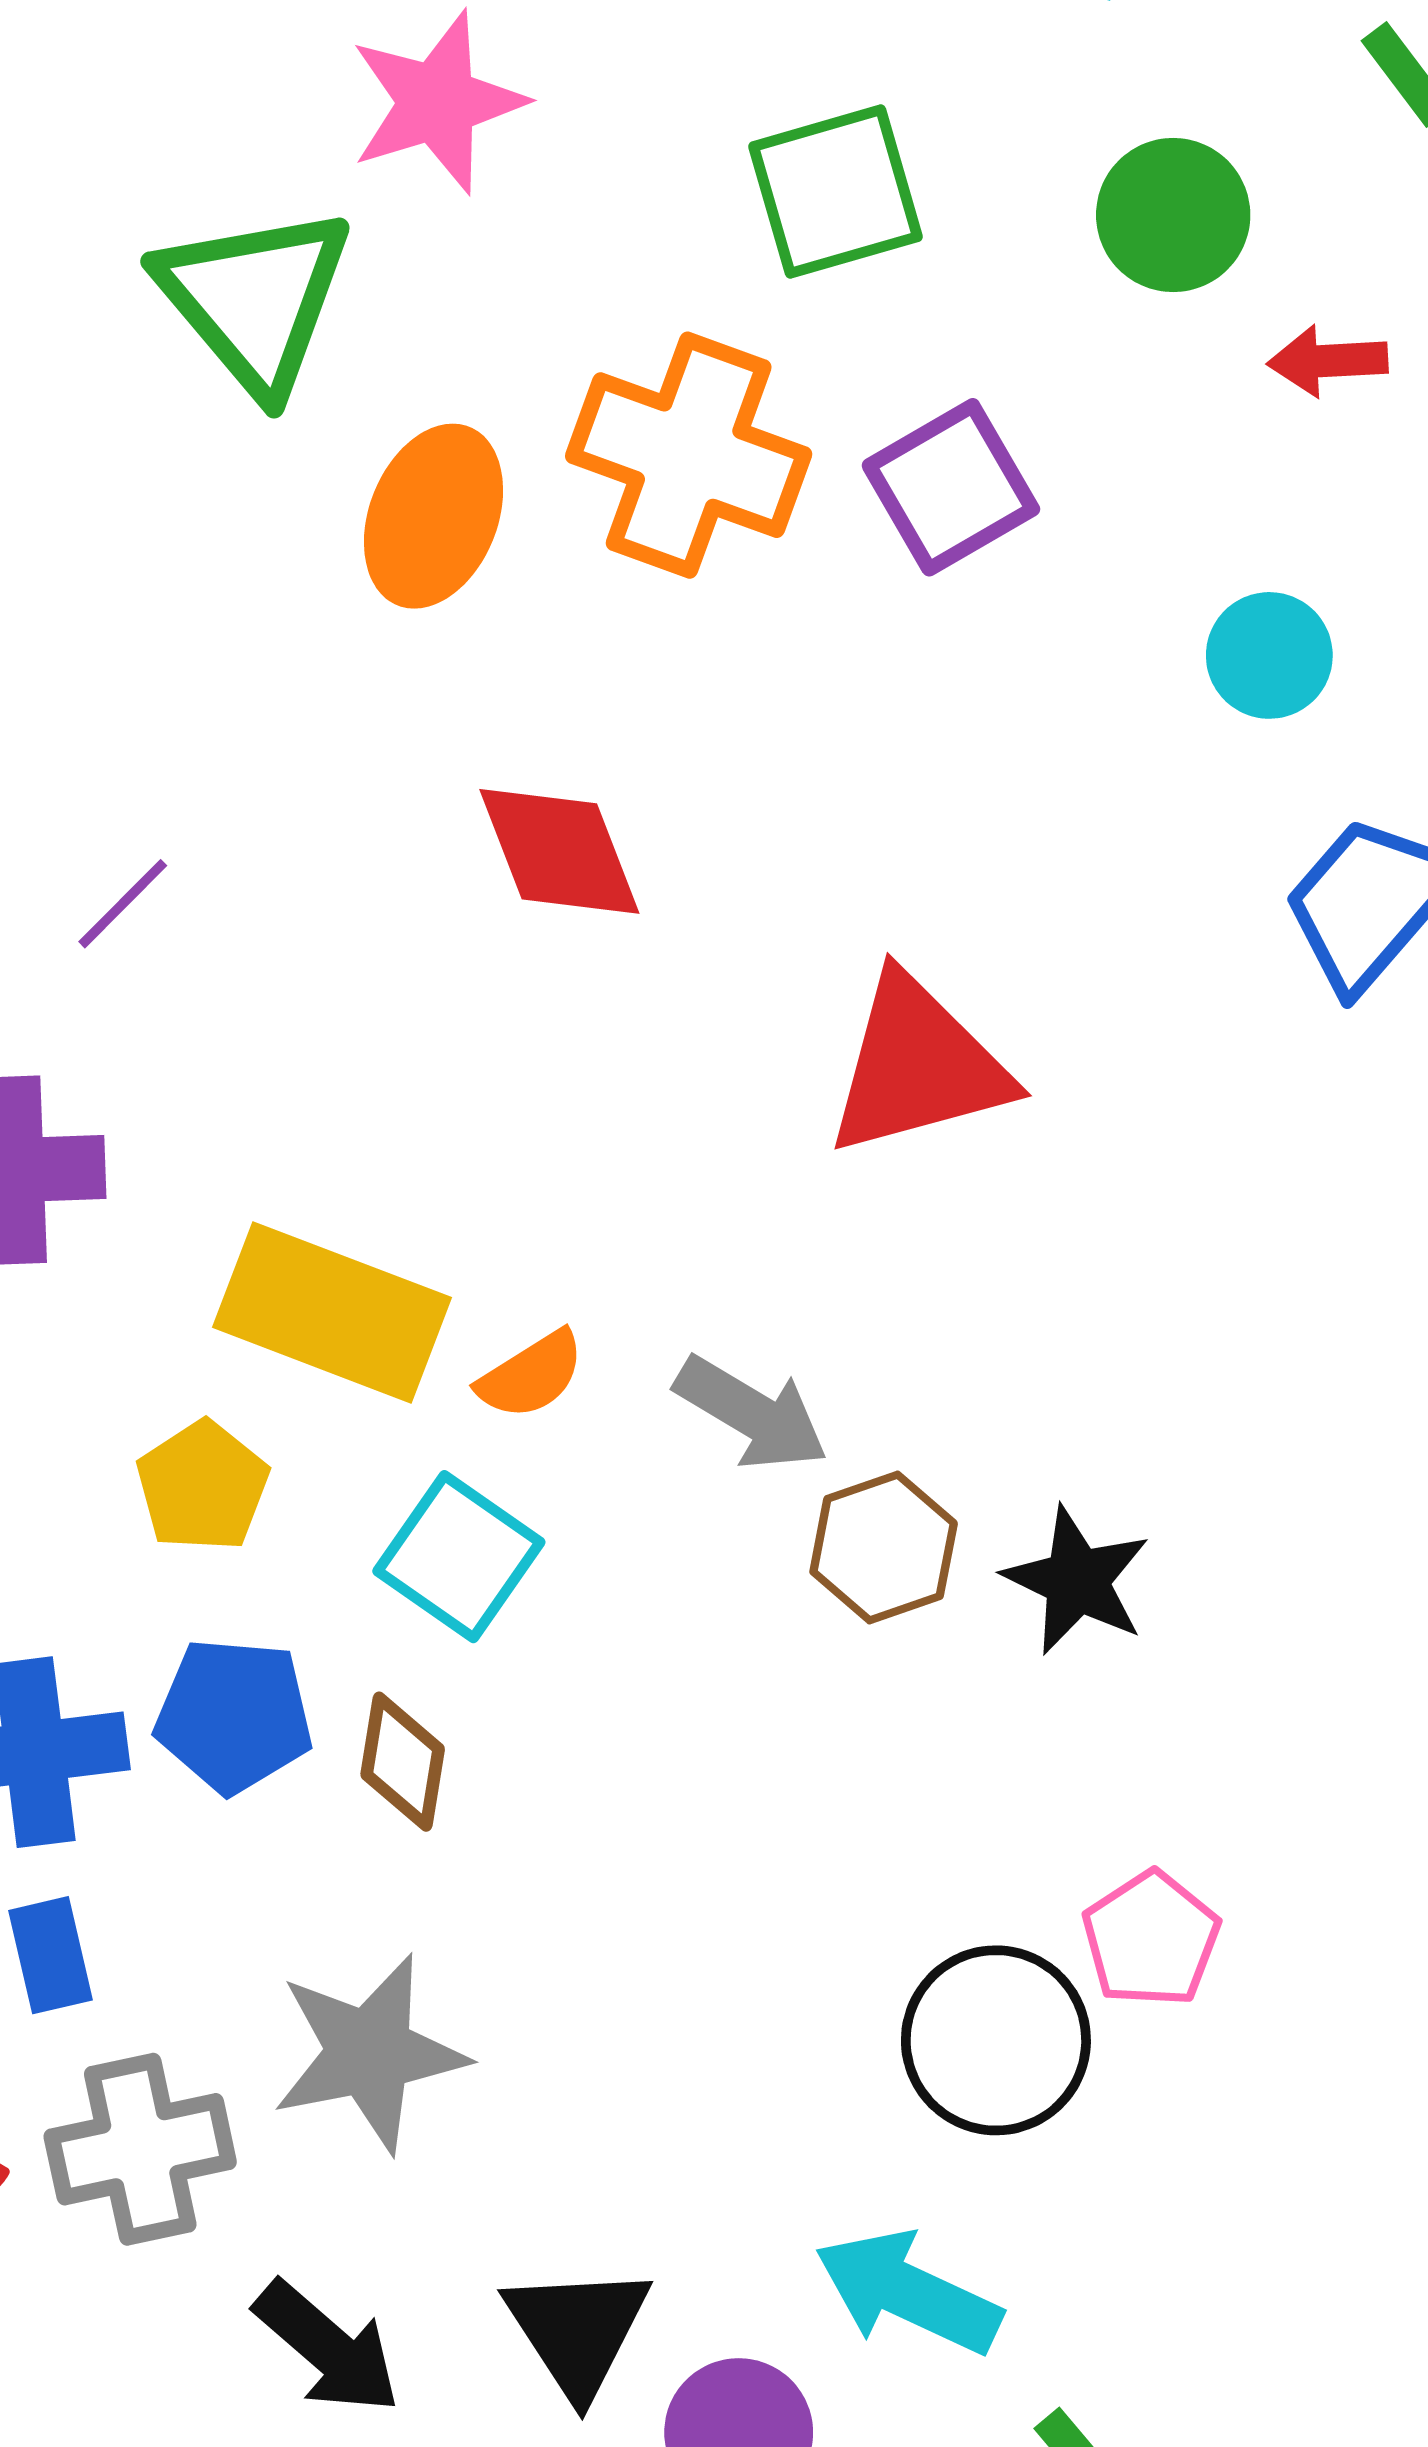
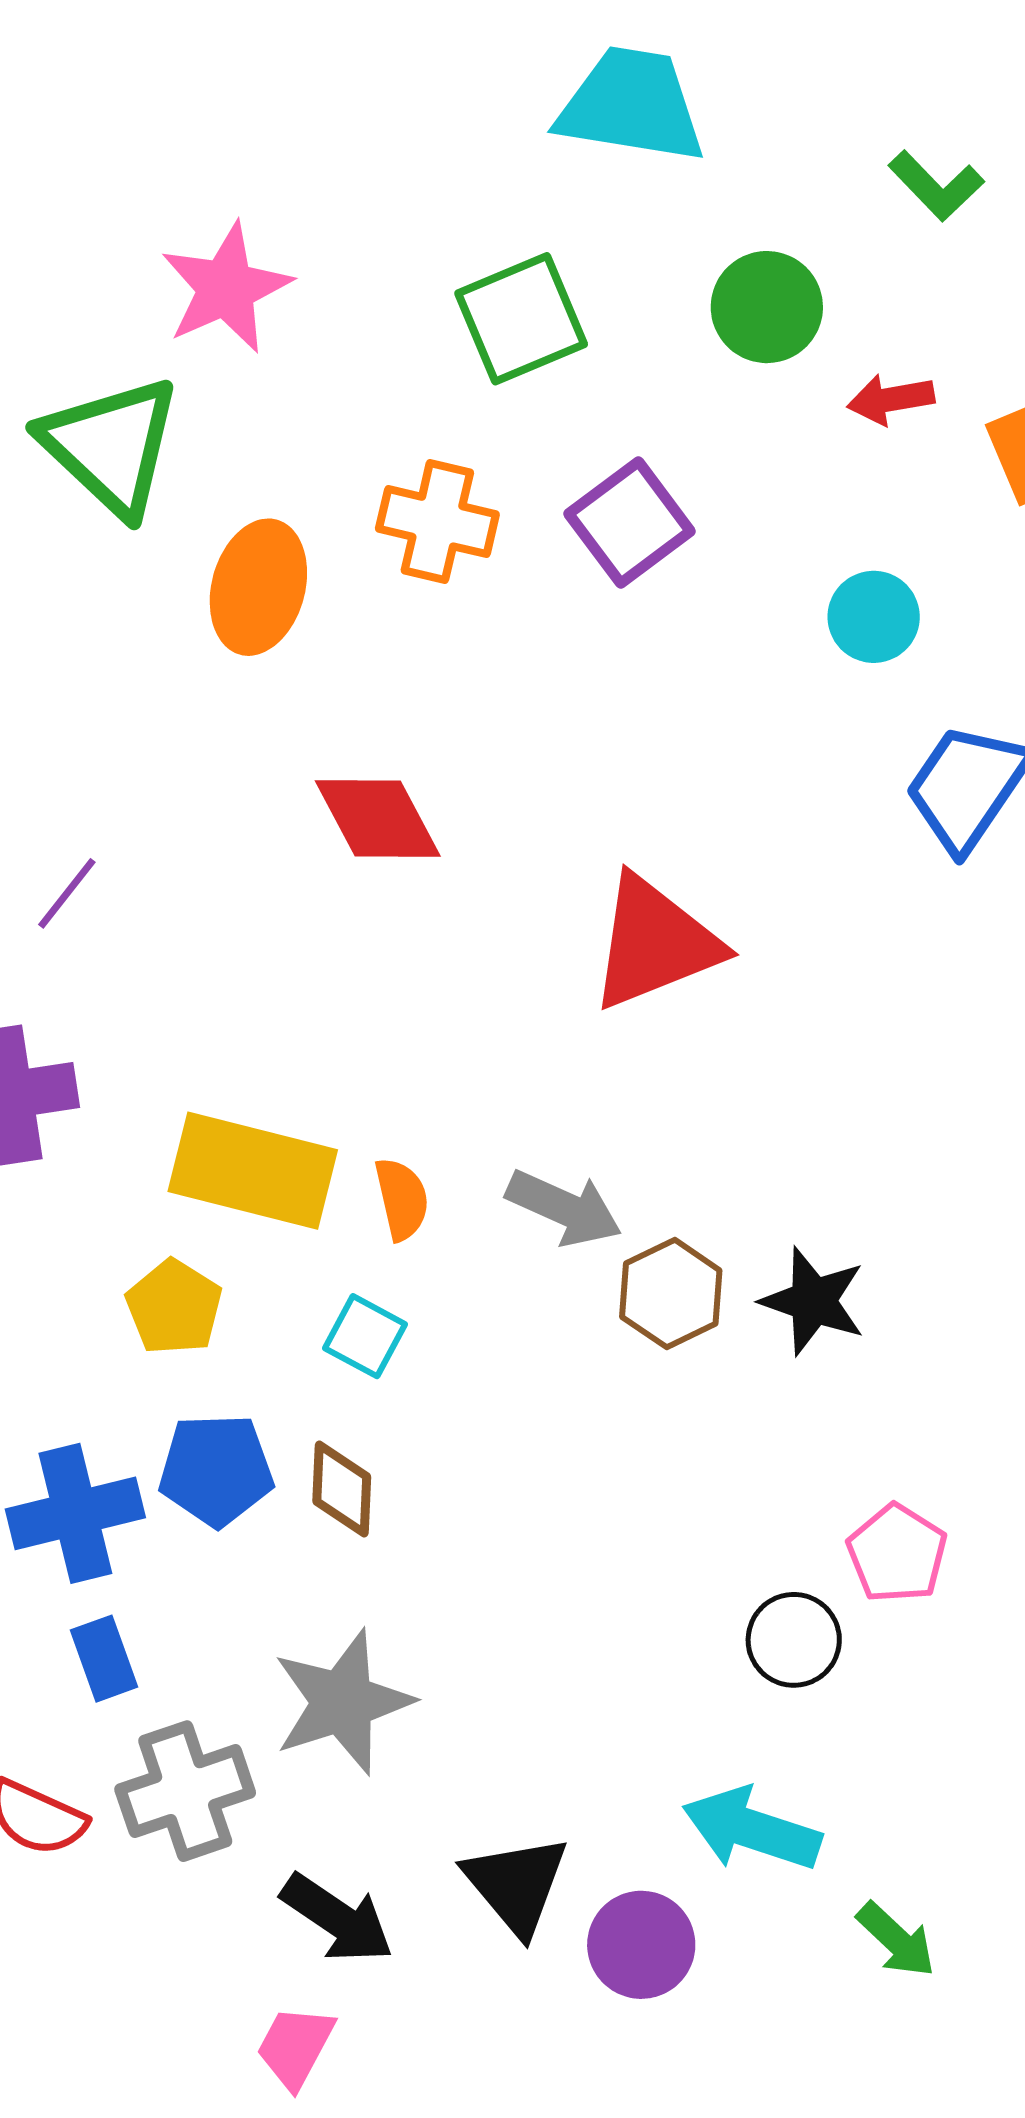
orange cross: (689, 455) -> (437, 522), size x0.7
orange semicircle: (531, 1375) -> (402, 1199), turned -64
cyan square: (459, 1557) -> (365, 1336), size x0.7
black circle: (996, 2040) -> (794, 1640), size x0.7

